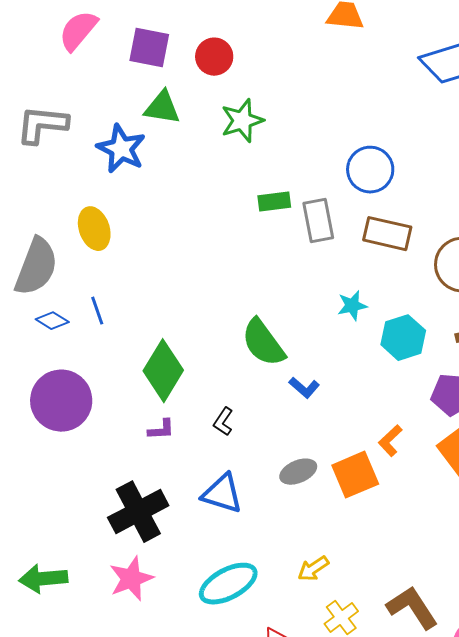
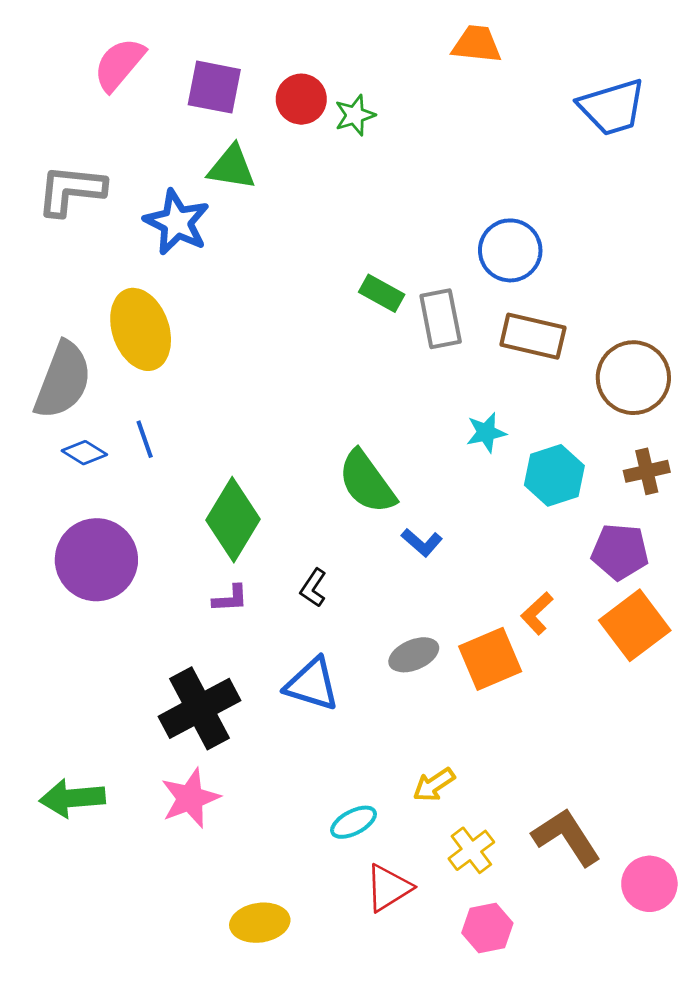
green star: (242, 121) -> (355, 115), moved, size x0.7
green rectangle: (274, 202) -> (382, 293), turned 36
yellow ellipse: (94, 229) -> (141, 329), size x1.4
cyan ellipse: (228, 584) -> (354, 822), moved, size x0.6

